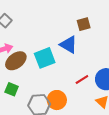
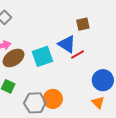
red line: (82, 80) -> (77, 55), moved

